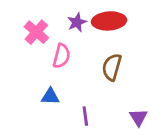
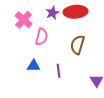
purple line: (85, 116) -> (58, 71), moved

